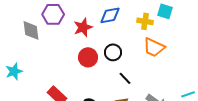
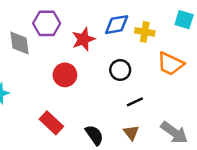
yellow cross: (145, 21) -> (145, 32), moved
red circle: (88, 57) -> (65, 75), moved
black line: (125, 78) -> (135, 102), turned -72

